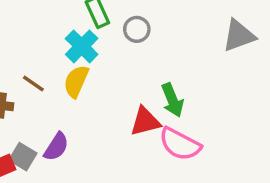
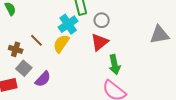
red triangle: (145, 121) -> (100, 42), moved, turned -36
gray square: (23, 157) -> (24, 68), moved

